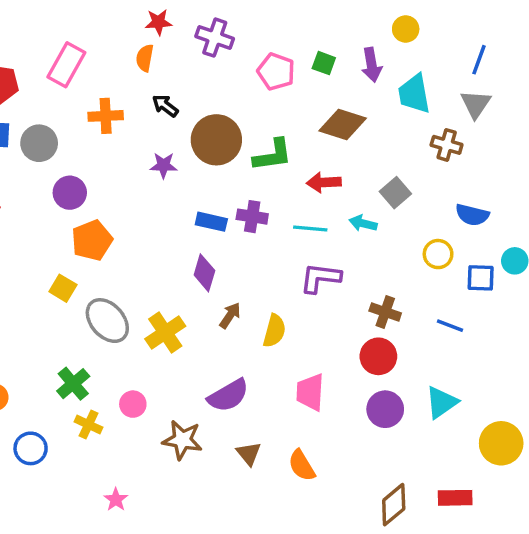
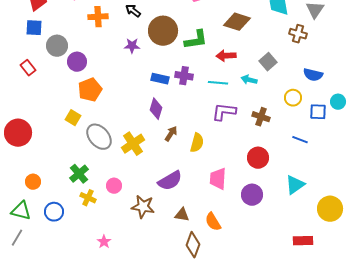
gray circle: (39, 143) -> (57, 46), moved
brown cross: (385, 312) -> (261, 117), moved
purple circle: (385, 409) -> (252, 195), moved
brown triangle: (249, 454) -> (182, 215), turned -42
brown diamond: (394, 505) -> (193, 245), moved, turned -30

